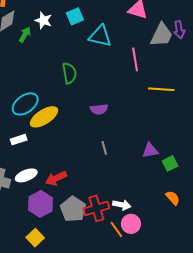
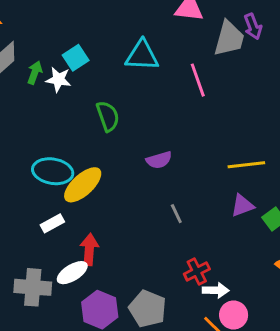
cyan square: (75, 16) -> (76, 58), moved
white star: (43, 20) -> (58, 79), moved
yellow line: (161, 89) -> (246, 165), moved
cyan ellipse: (25, 104) -> (53, 171), turned 56
red arrow: (56, 178) -> (89, 250), moved, turned 130
red cross: (96, 208) -> (197, 272), moved, size x0.7

